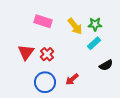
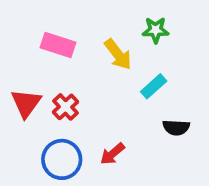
green star: (95, 24) -> (156, 30), moved
black semicircle: (106, 65) -> (176, 128), turned 32

